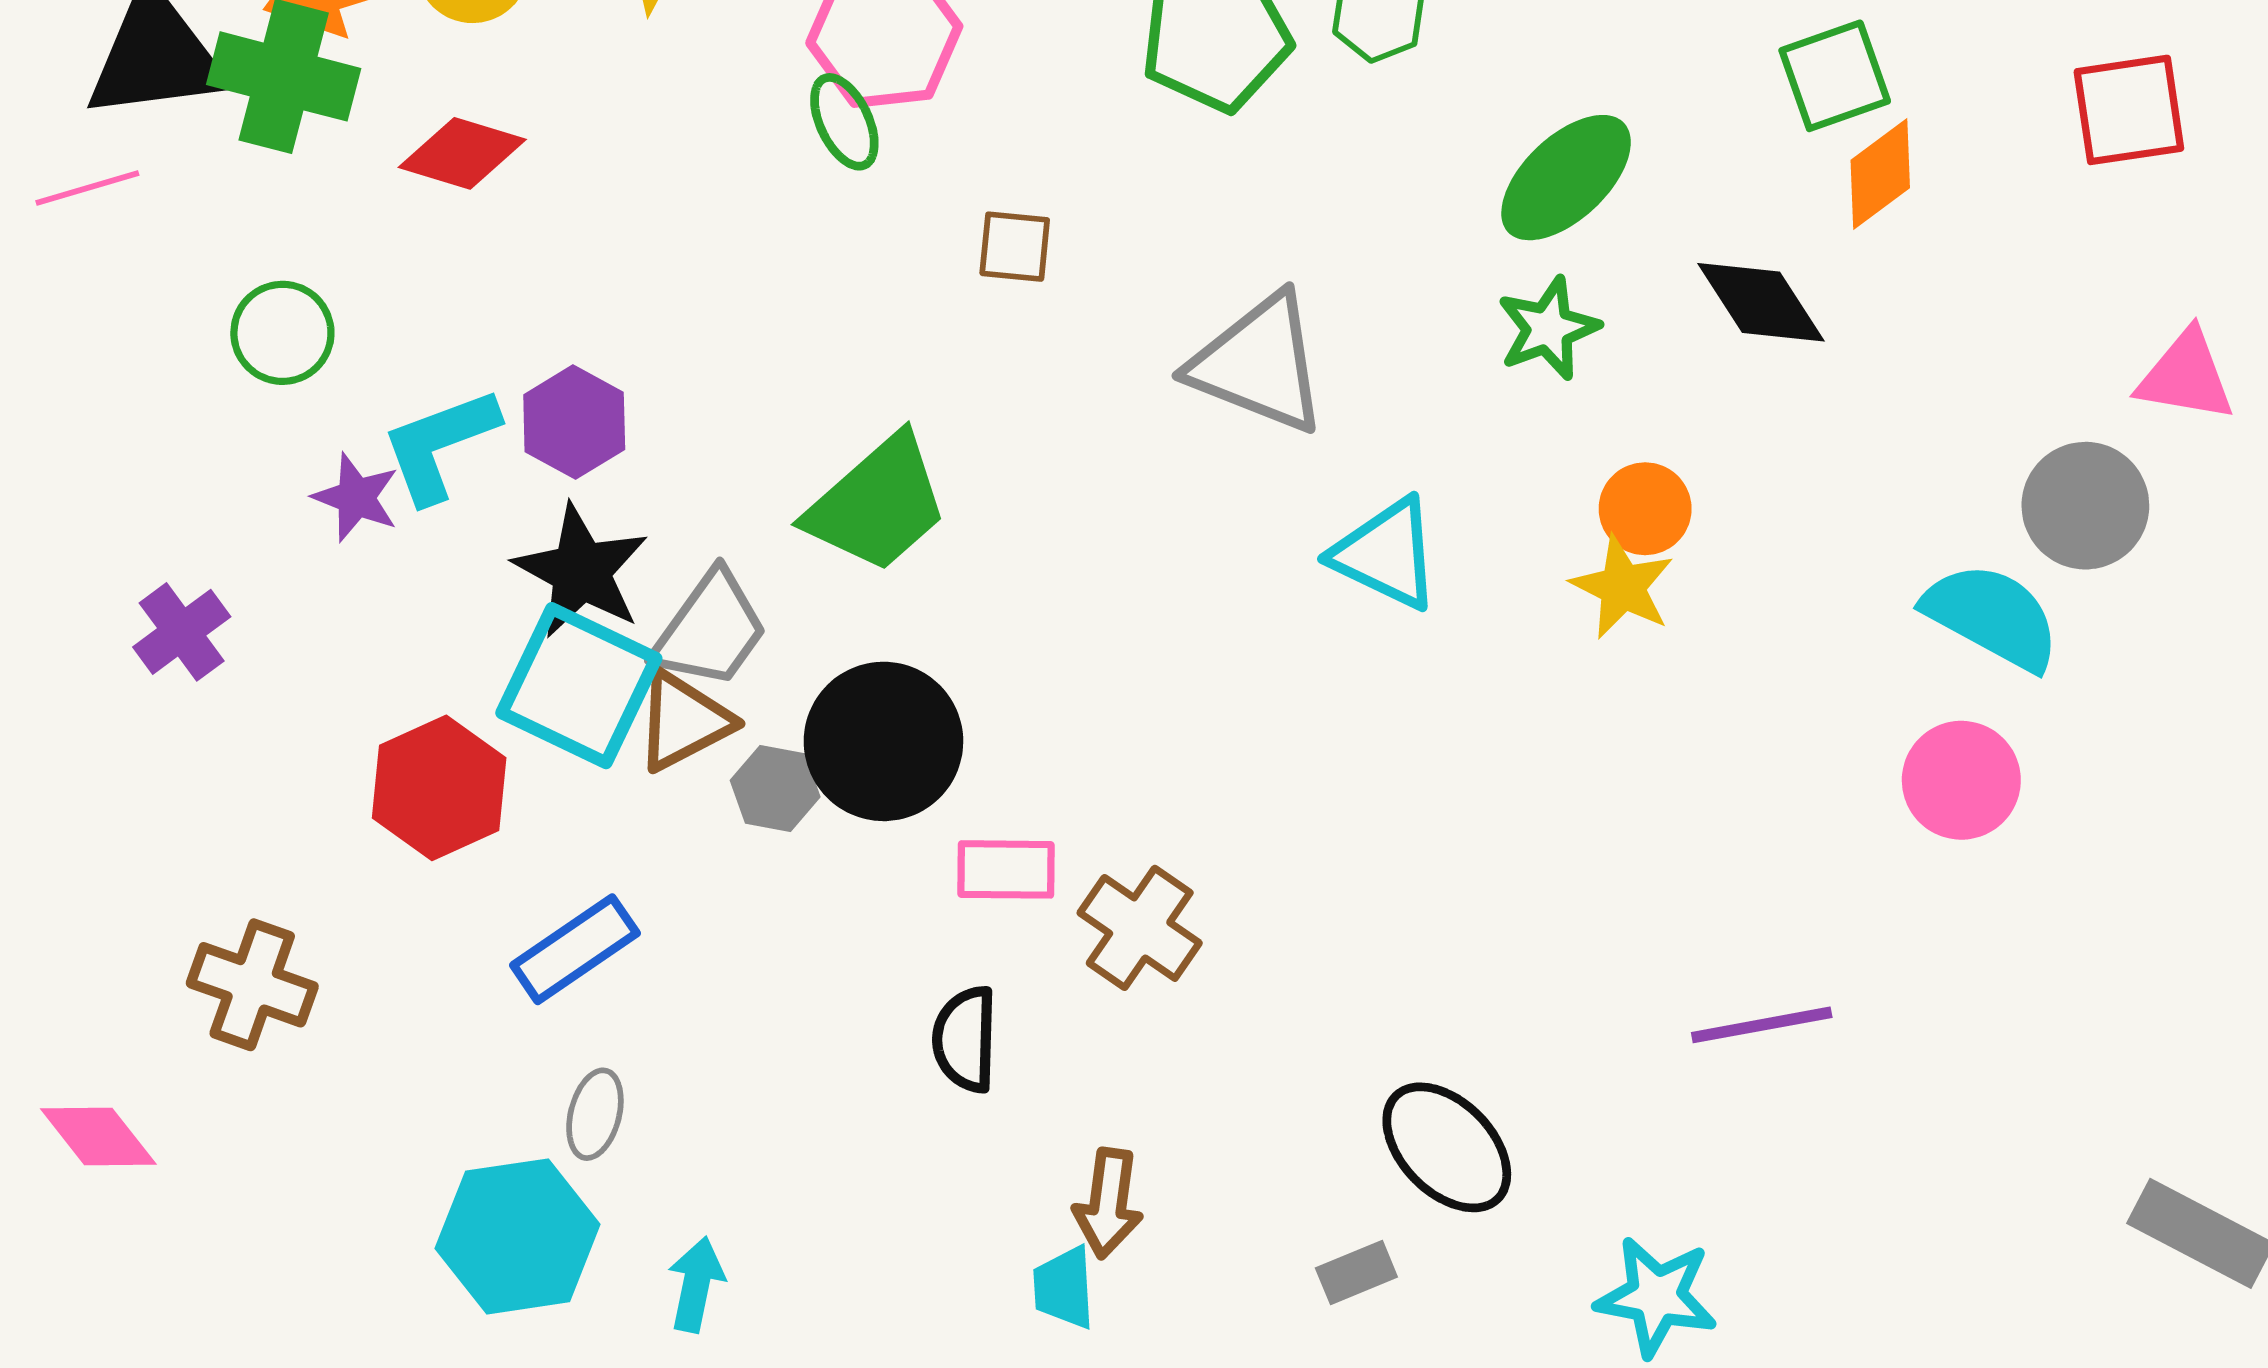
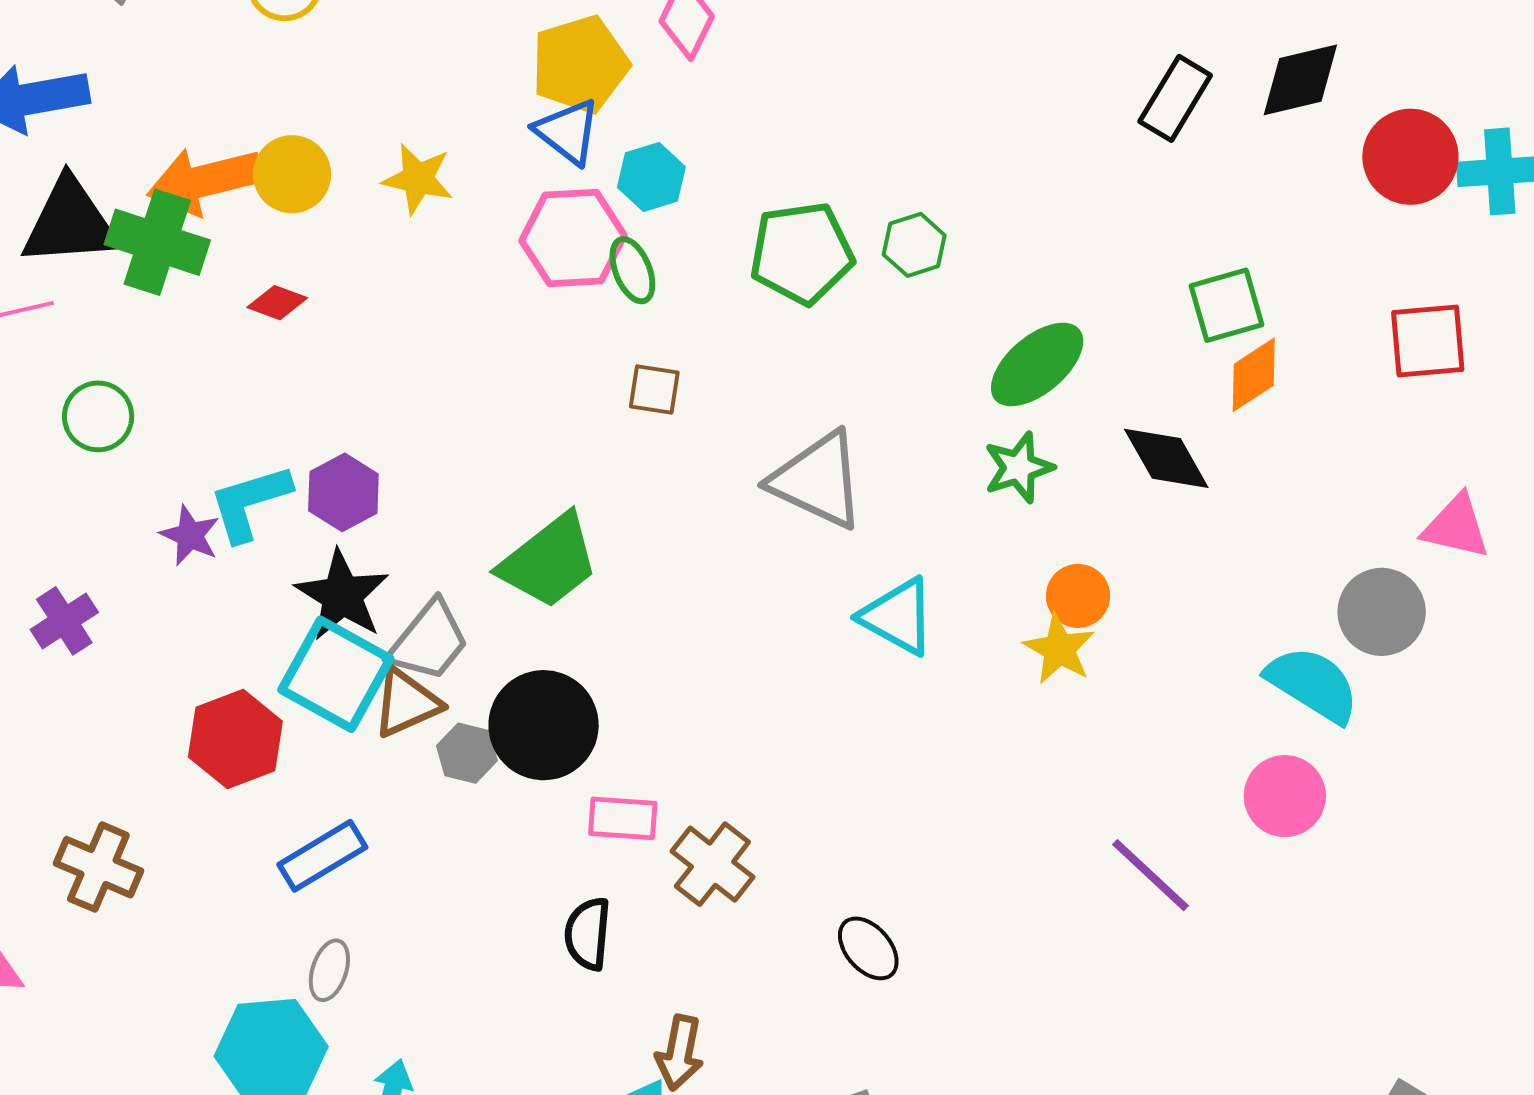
green ellipse: (844, 122) -> (632, 270), moved
red diamond: (462, 153) -> (277, 303), size x0.7
green circle: (282, 333) -> (98, 416), moved
purple line: (1762, 1025) -> (1150, 875), moved, turned 50
black ellipse: (1447, 1147) -> (868, 948), moved, size x0.7

